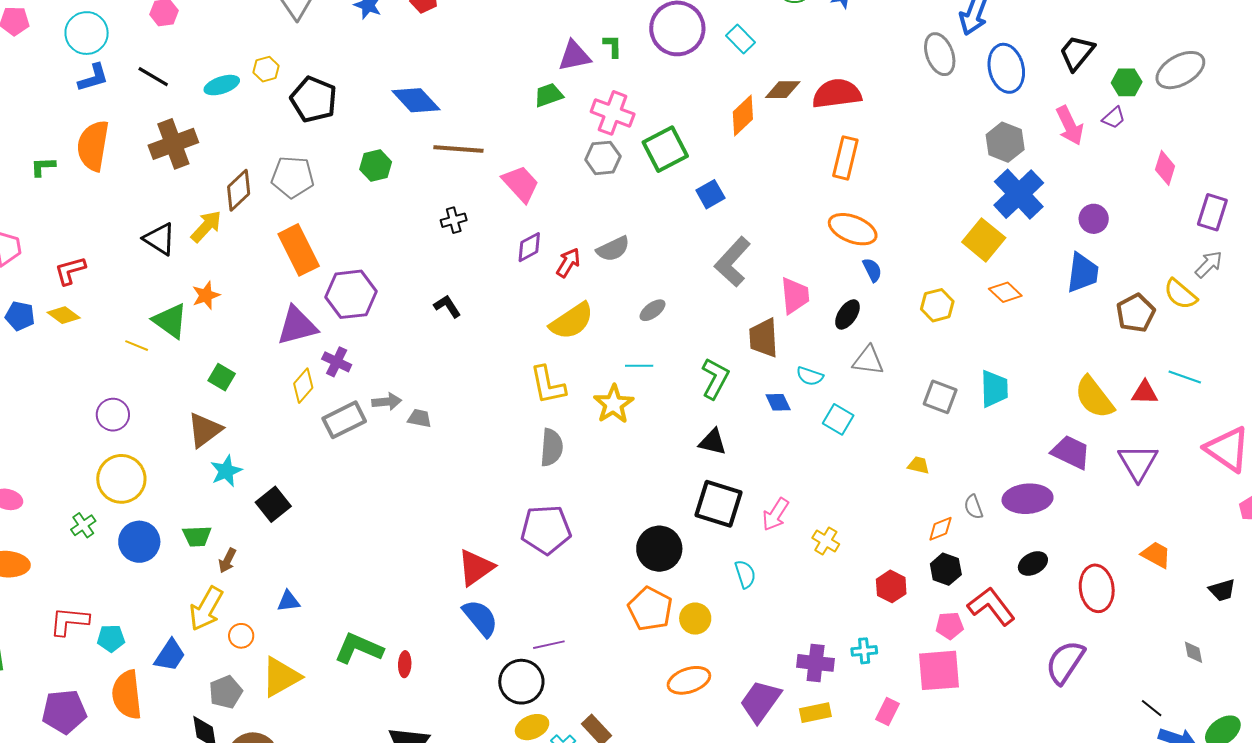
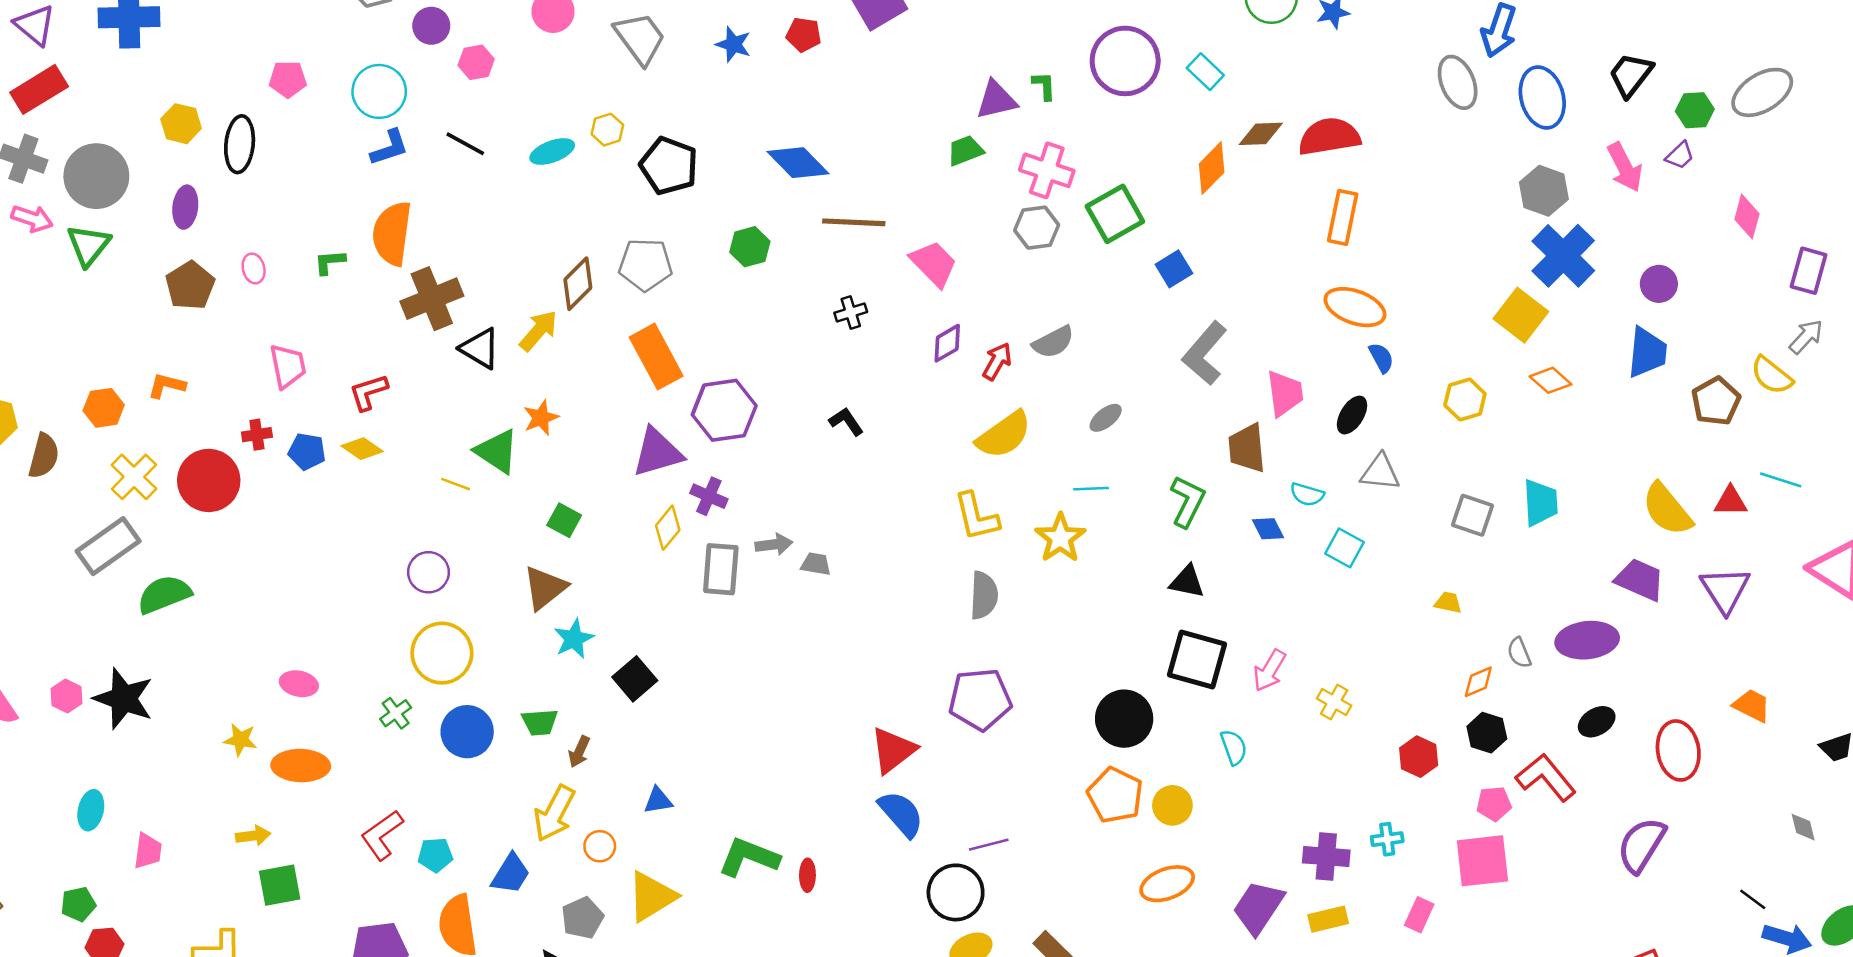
brown cross: (173, 144) -> (432, 299), moved
gray rectangle: (344, 420) -> (721, 569), turned -57
red L-shape: (69, 621) -> (382, 835), turned -39

